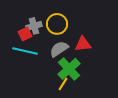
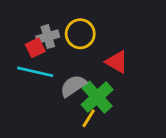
red triangle: (83, 44) -> (117, 62), turned 36
gray semicircle: (59, 49) -> (73, 86), moved

